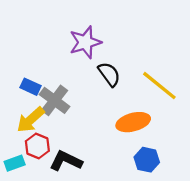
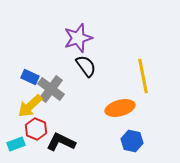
black semicircle: (109, 74) -> (86, 66), moved
yellow line: (159, 86) -> (143, 76), turned 40

